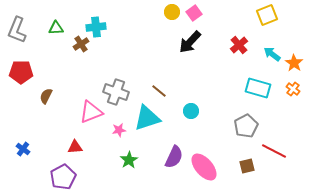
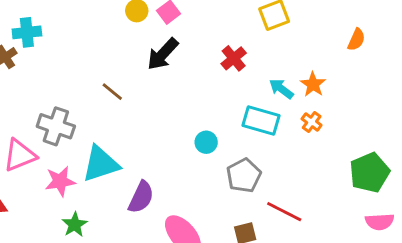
cyan arrow: (272, 54) -> (281, 89), moved
brown line: (159, 91) -> (112, 92), moved
cyan circle: (191, 111) -> (206, 142), moved
pink star: (119, 130) -> (60, 181), size x1.5
purple semicircle: (174, 157) -> (141, 197), moved

